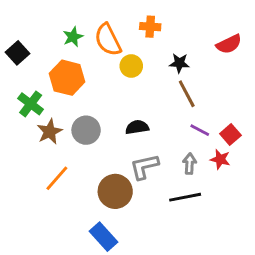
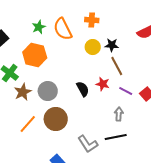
yellow circle: (131, 66) -> (93, 47), moved
black semicircle: (137, 127) -> (83, 89), turned 70
red star: (220, 159) -> (103, 84), moved
gray L-shape: (144, 167) -> (88, 144), moved, turned -110
brown circle: (115, 191) -> (56, 119), moved

